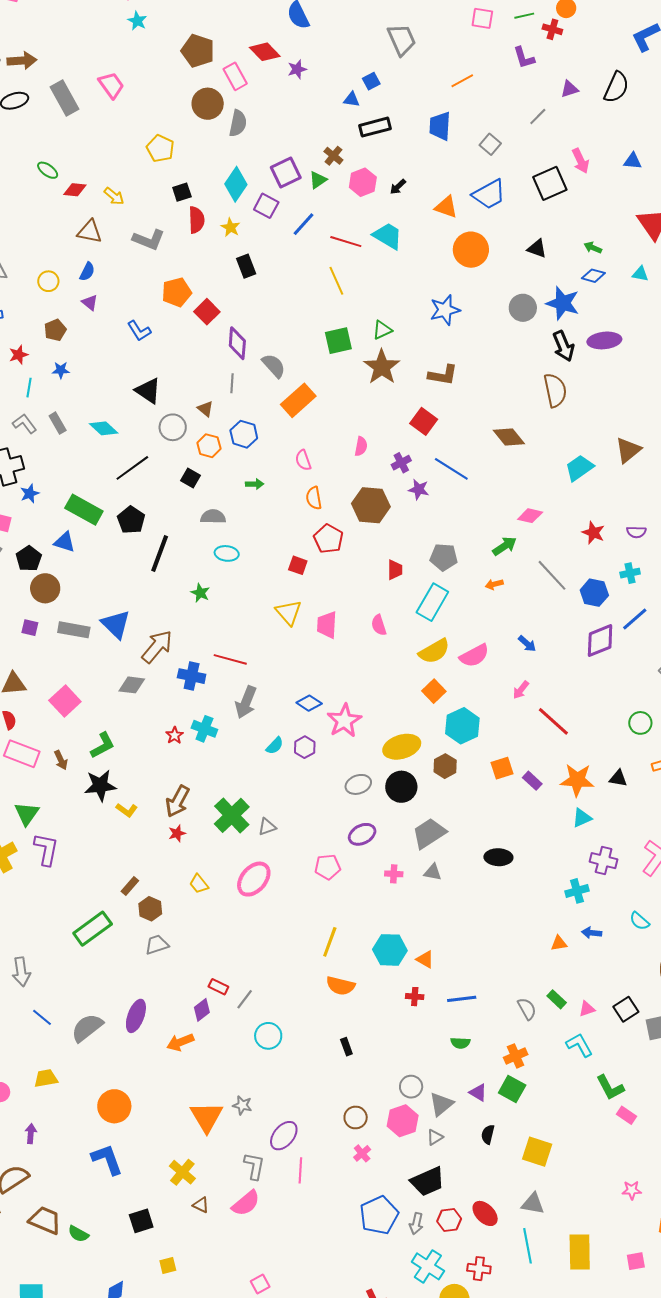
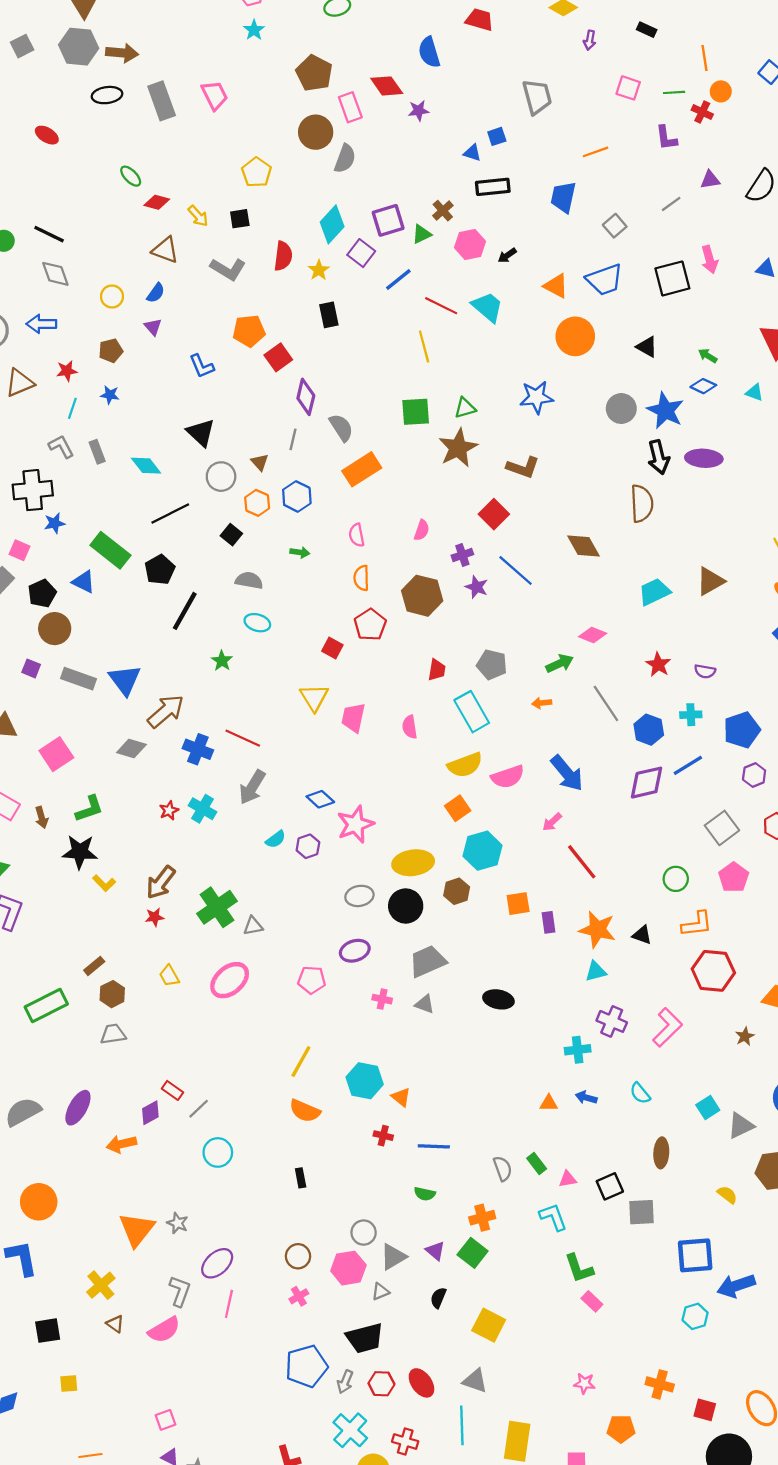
black square: (182, 192) -> (240, 219), moved
cyan rectangle: (432, 602) -> (472, 712), turned -69
blue arrow: (527, 644) -> (567, 773), size x1.8
purple rectangle: (532, 781) -> (549, 922), turned 30

